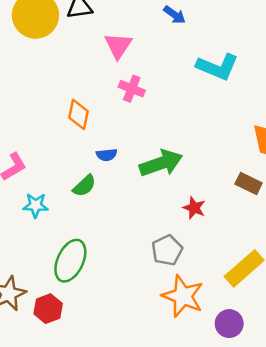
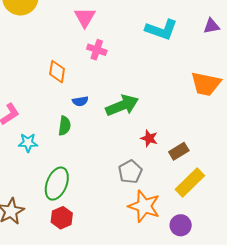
brown rectangle: (249, 183) -> (179, 151), moved, turned -54
green semicircle: (84, 186) -> (64, 126), turned -36
red hexagon: (48, 309) -> (62, 218), moved

